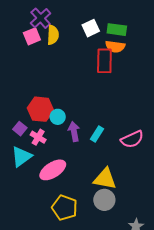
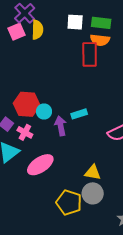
white square: (91, 28) -> (75, 22), turned 30
cyan rectangle: (97, 134) -> (79, 114), moved, turned 42
yellow triangle: (105, 179) -> (93, 172), size x0.7
yellow pentagon: (65, 208) -> (69, 202), moved

